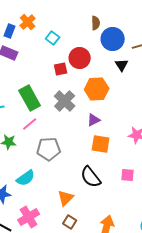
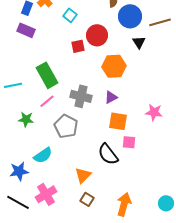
gray cross: (65, 101) -> (81, 96), moved, turned -30
gray pentagon: (49, 149) -> (66, 126), turned 30
pink square: (128, 175) -> (129, 142), moved

